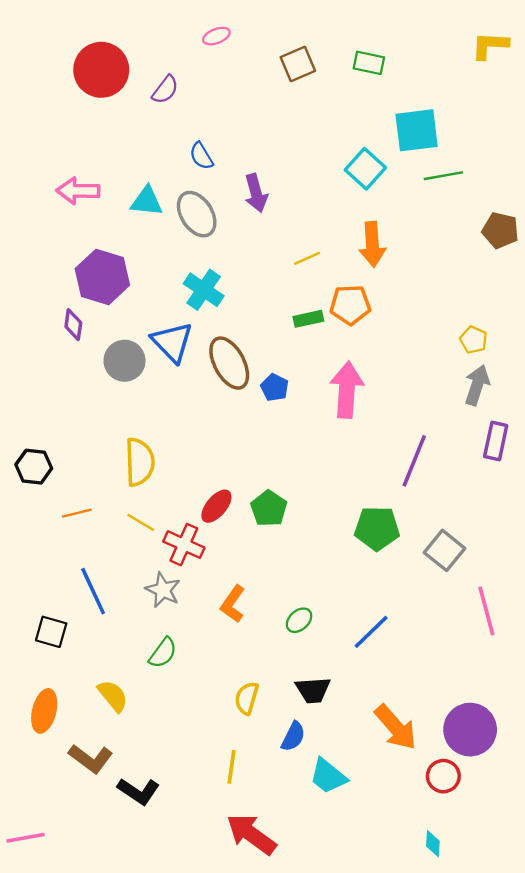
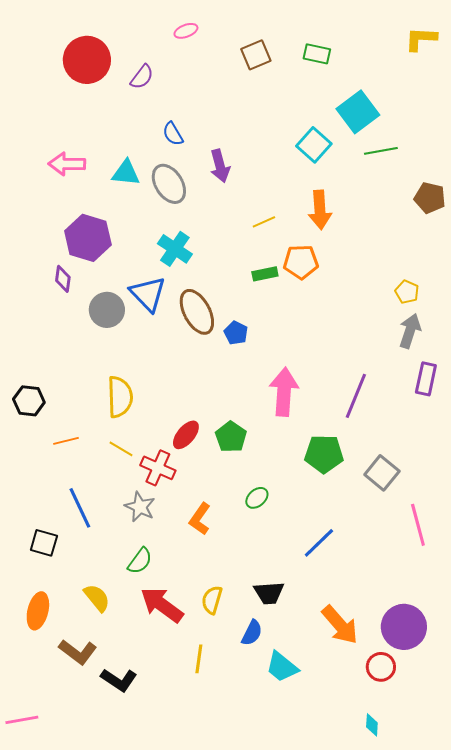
cyan square: (417, 130) -> (358, 112), turned -30
pink arrow: (347, 390) -> (284, 392), moved
green ellipse: (299, 620) -> (257, 498), moved
red arrow: (251, 834) -> (162, 605), moved

